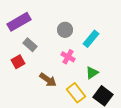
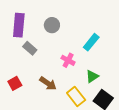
purple rectangle: (19, 22) -> (19, 25), turned -55
gray circle: (65, 30) -> (52, 25), moved
red square: (18, 62) -> (15, 83), moved

